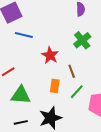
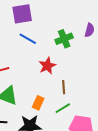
green cross: (82, 40) -> (64, 39), moved
orange rectangle: (55, 86) -> (38, 103), moved

